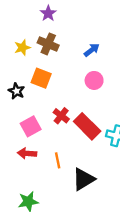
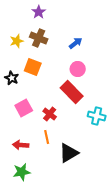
red cross: (61, 116) -> (50, 114), moved
red rectangle: (87, 126) -> (72, 92), moved
red arrow: (27, 153) -> (21, 145), moved

